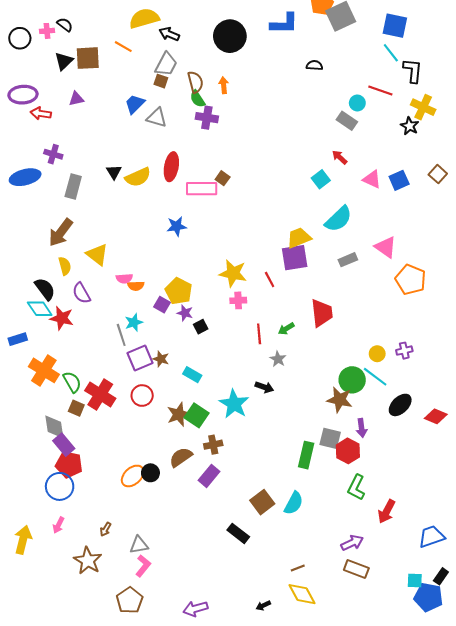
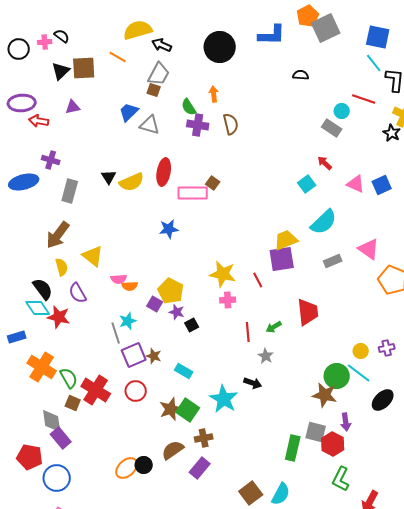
brown semicircle: (195, 82) -> (231, 124), moved
red pentagon: (69, 464) -> (30, 457), moved

